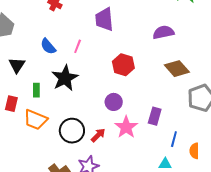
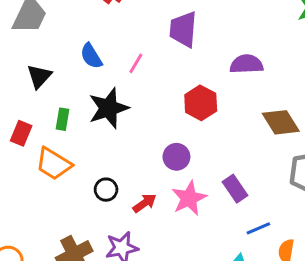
purple semicircle: (163, 32) -> (246, 64), moved
purple rectangle: (155, 116) -> (235, 189), turned -60
black circle: (72, 131) -> (106, 190), size x0.6
blue line: (174, 139) -> (258, 228), turned 42

